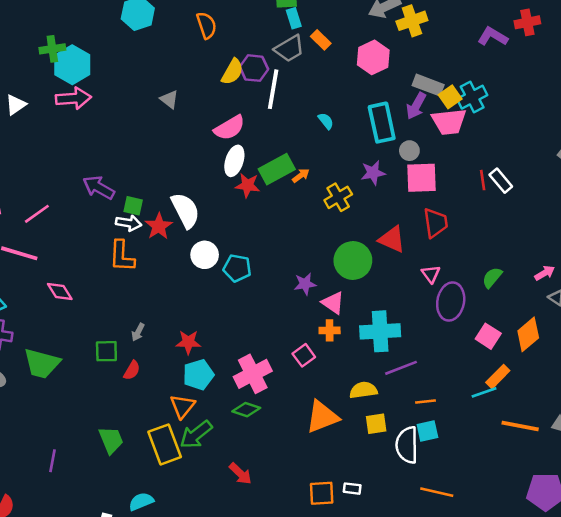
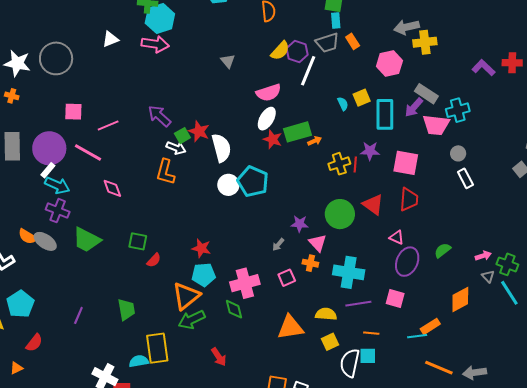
yellow square: (450, 97) -> (362, 98), moved
gray circle: (409, 151) -> (458, 153), moved
red line: (483, 180) -> (355, 164), moved
green square: (133, 206) -> (182, 136), turned 35
red star: (159, 226) -> (199, 131), moved, turned -30
cyan pentagon: (237, 268) -> (253, 181), moved, size x1.4
pink triangle: (431, 274) -> (397, 237), turned -42
gray arrow: (138, 332) -> (278, 245), moved
pink square: (488, 336) -> (395, 299), moved, turned -30
orange triangle: (182, 406) -> (186, 296), size x1.4
green diamond: (246, 410) -> (234, 309), turned 45
yellow square: (376, 424) -> (330, 342), turned -30
yellow rectangle: (165, 444) -> (157, 348), moved

